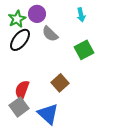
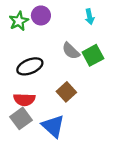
gray semicircle: (50, 34) -> (71, 51), moved
black ellipse: (20, 40) -> (30, 66), moved, turned 30
red semicircle: (22, 90) -> (24, 100), turned -108

